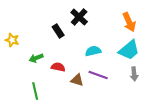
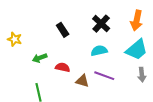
black cross: (79, 17) -> (101, 24), moved
orange arrow: (129, 22) -> (137, 20), turned 36

